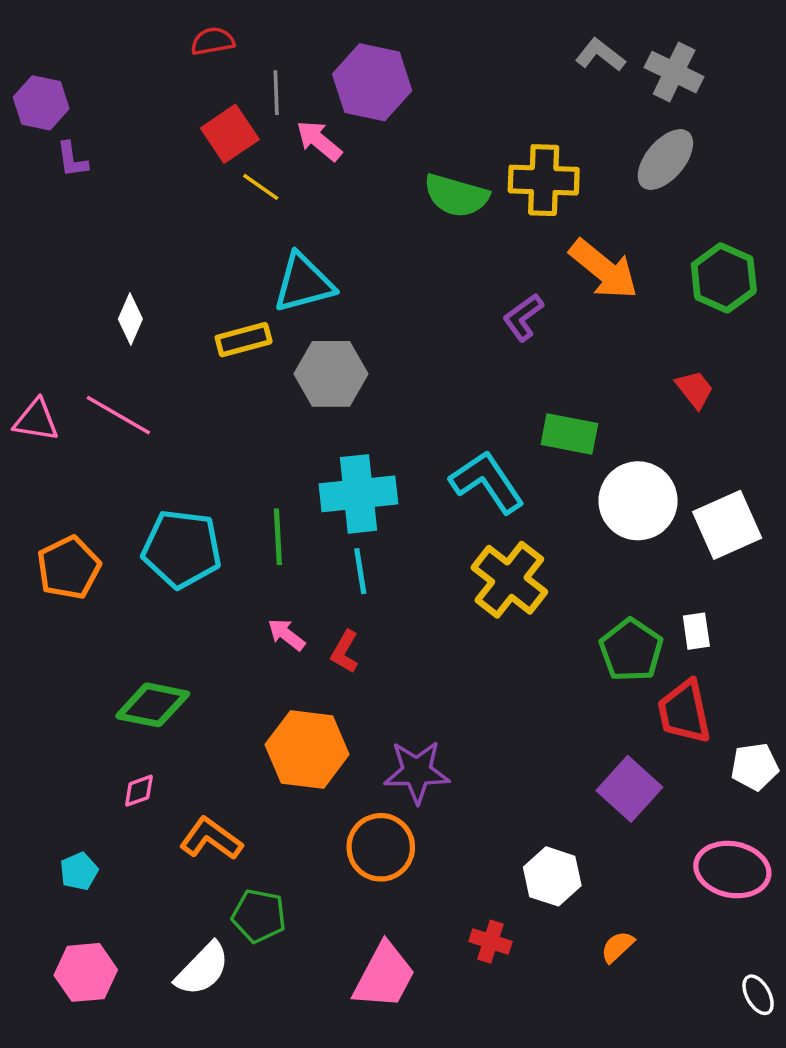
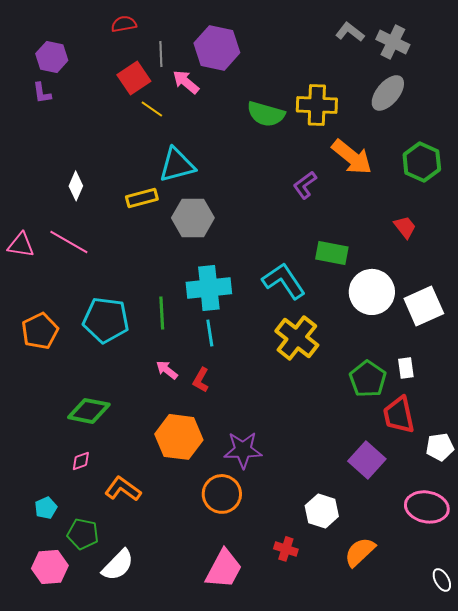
purple hexagon: (41, 103) -> (52, 57), moved
green pentagon: (259, 916) -> (83, 534), moved
orange semicircle: (617, 947) -> (360, 552), size x1.6

